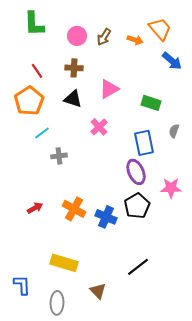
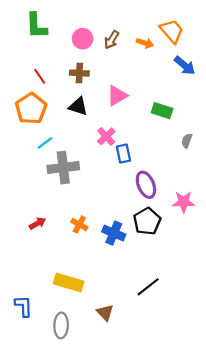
blue rectangle: (144, 143) -> (123, 154), moved, size x0.7
gray cross: (59, 156) -> (63, 168), size x1.8
orange cross: (74, 209) -> (79, 224), size x0.7

